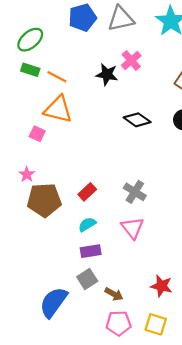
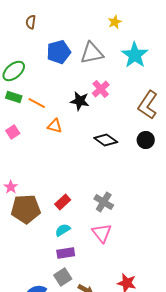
orange triangle: (58, 109) -> (55, 126), moved, size x0.6
pink square: (37, 134) -> (13, 132), moved, turned 32

